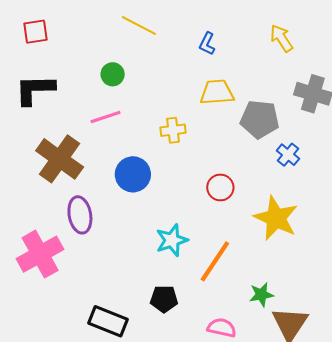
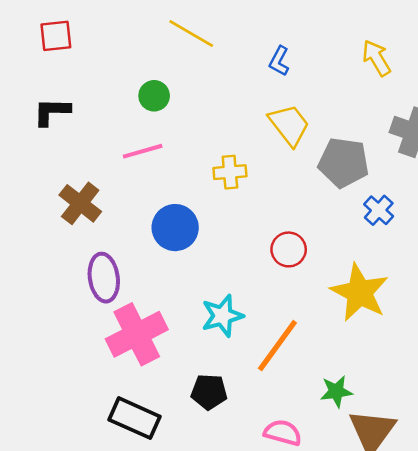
black L-shape: (35, 90) -> (52, 112), size x0.7
yellow trapezoid: (217, 92) -> (289, 125), turned 54
brown cross: (60, 159) -> (80, 203), size x0.7
pink cross: (40, 254) -> (137, 334), moved

